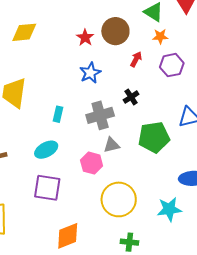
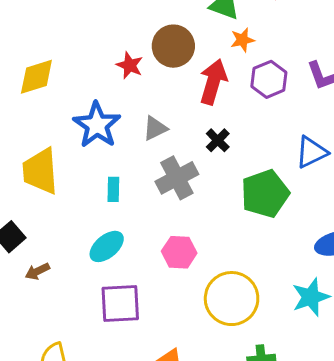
red arrow: (136, 59) -> (213, 82), size x1.8
blue star: (90, 73) -> (97, 125), moved, size x1.4
gray triangle: (112, 145) -> (155, 128), moved

